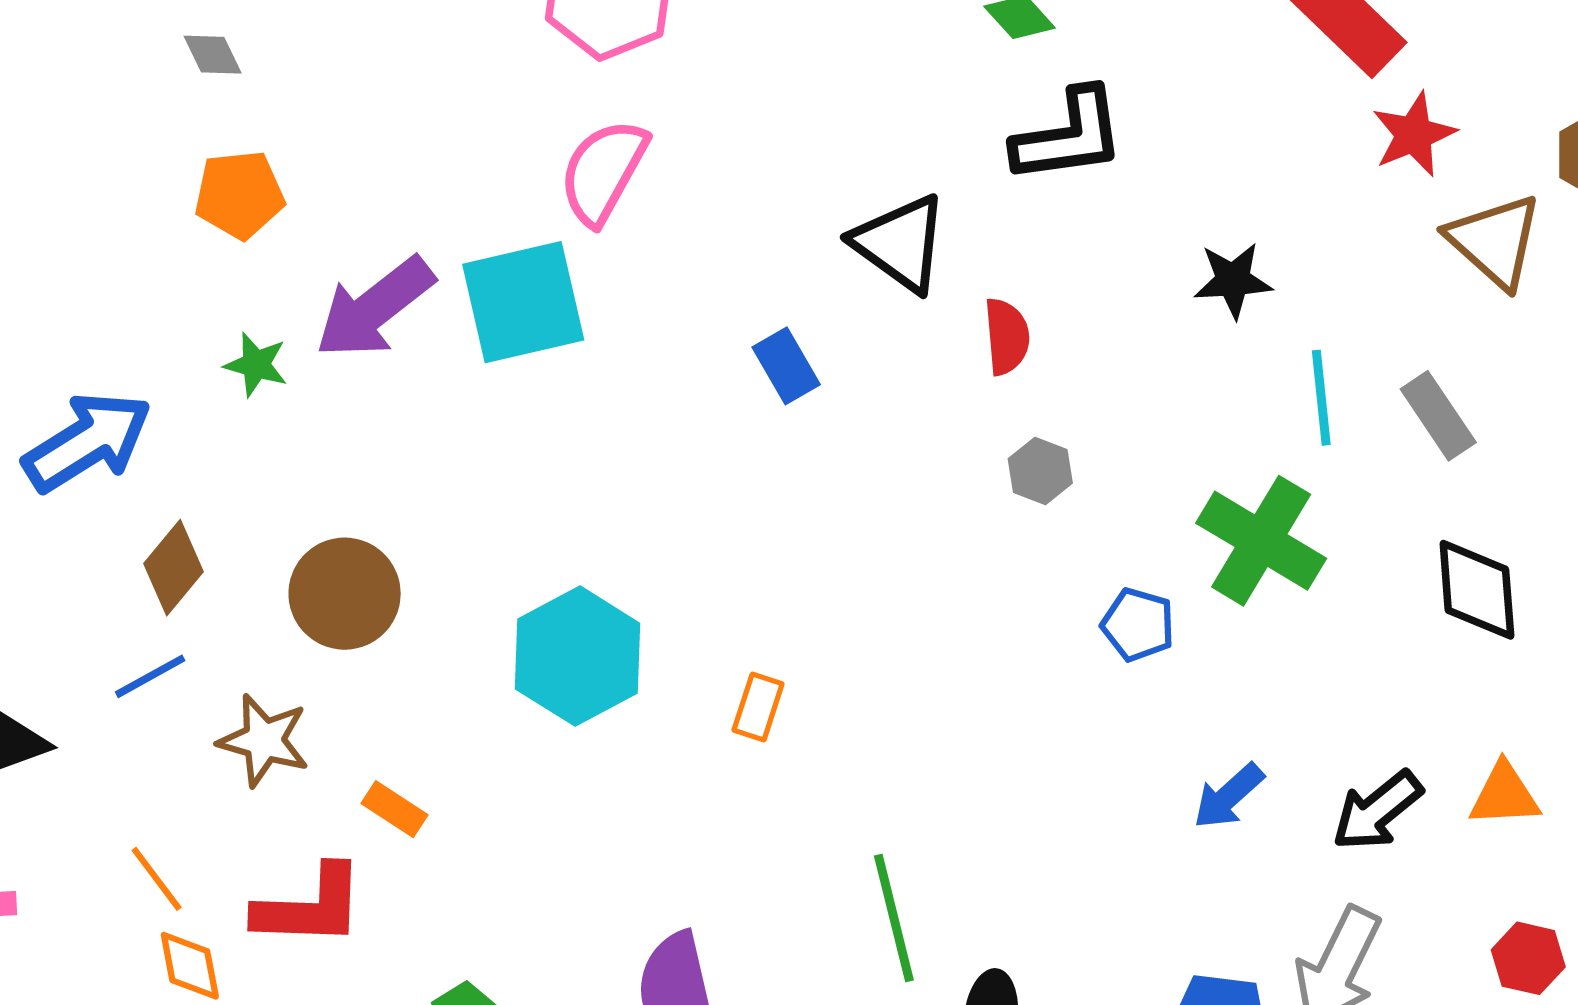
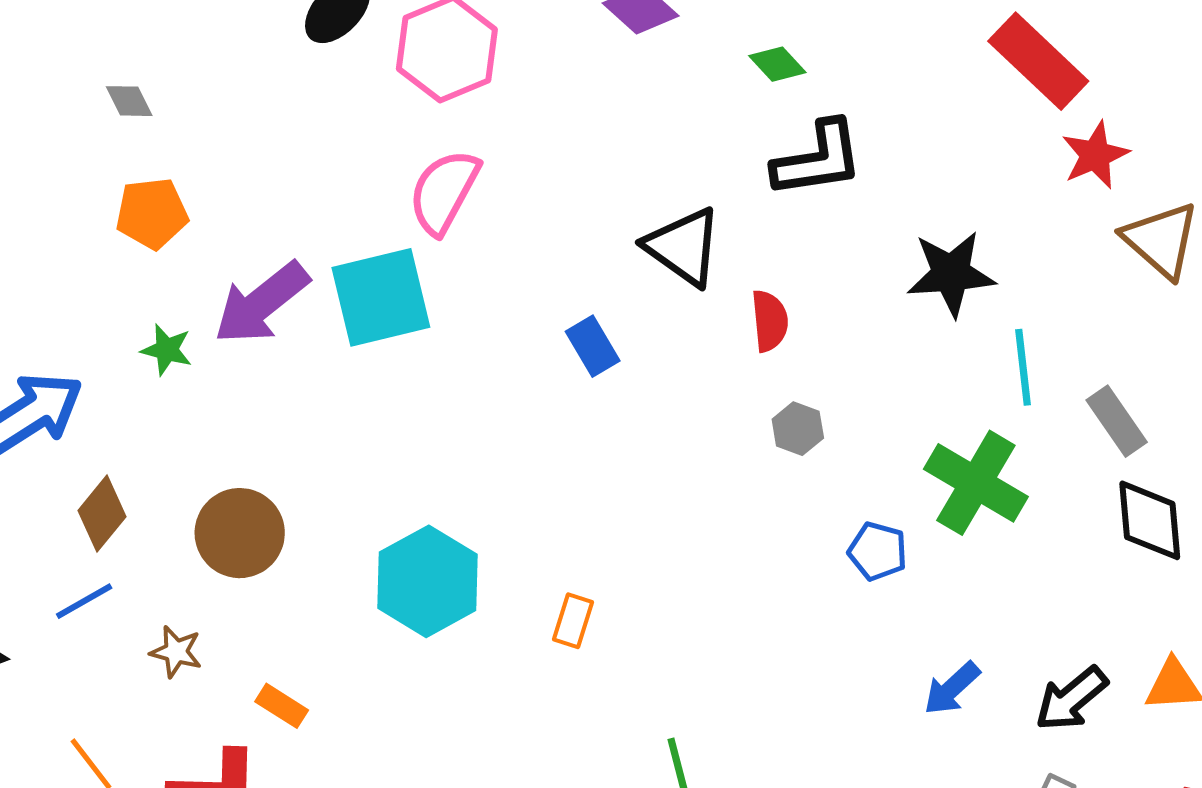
black star: (1233, 280) -> (951, 274), size x1.4
gray rectangle: (1438, 416) -> (1117, 421), moved
brown star: (264, 740) -> (176, 652), size x0.7

